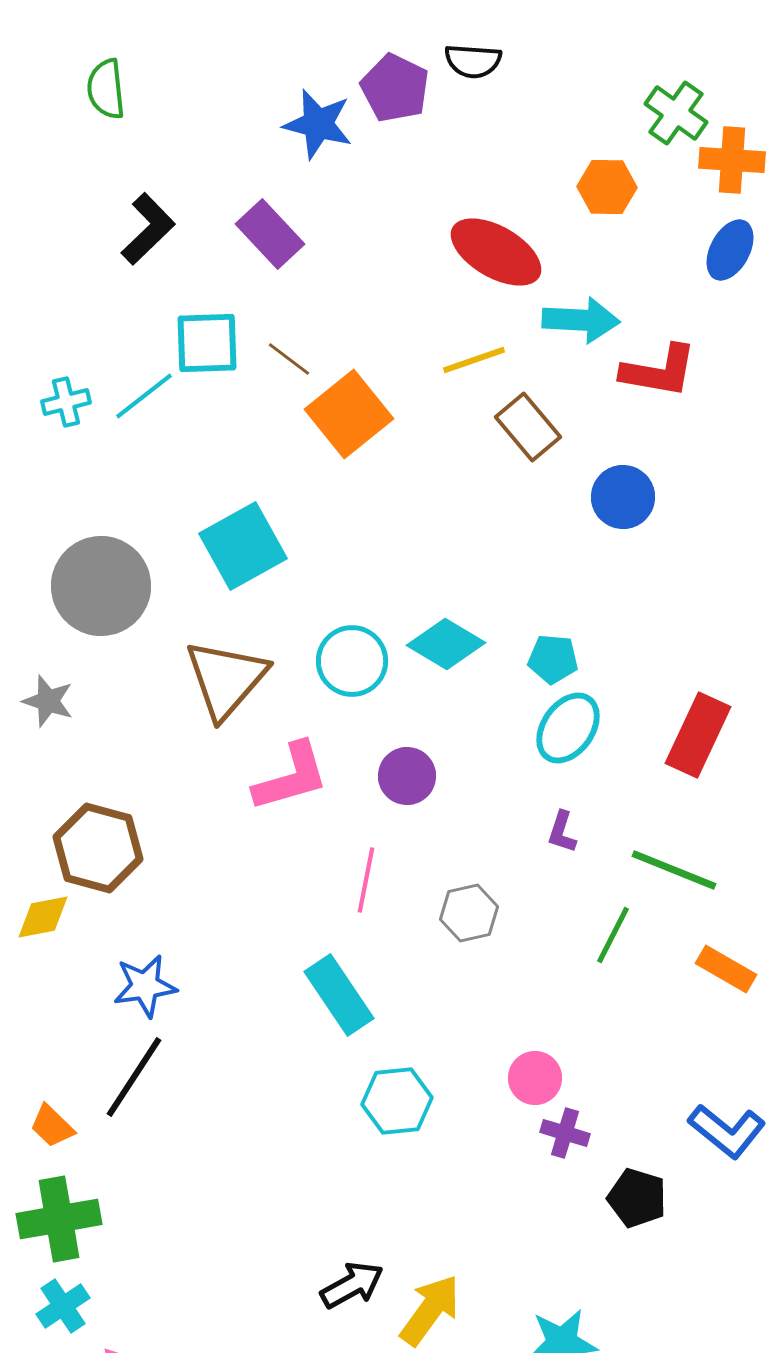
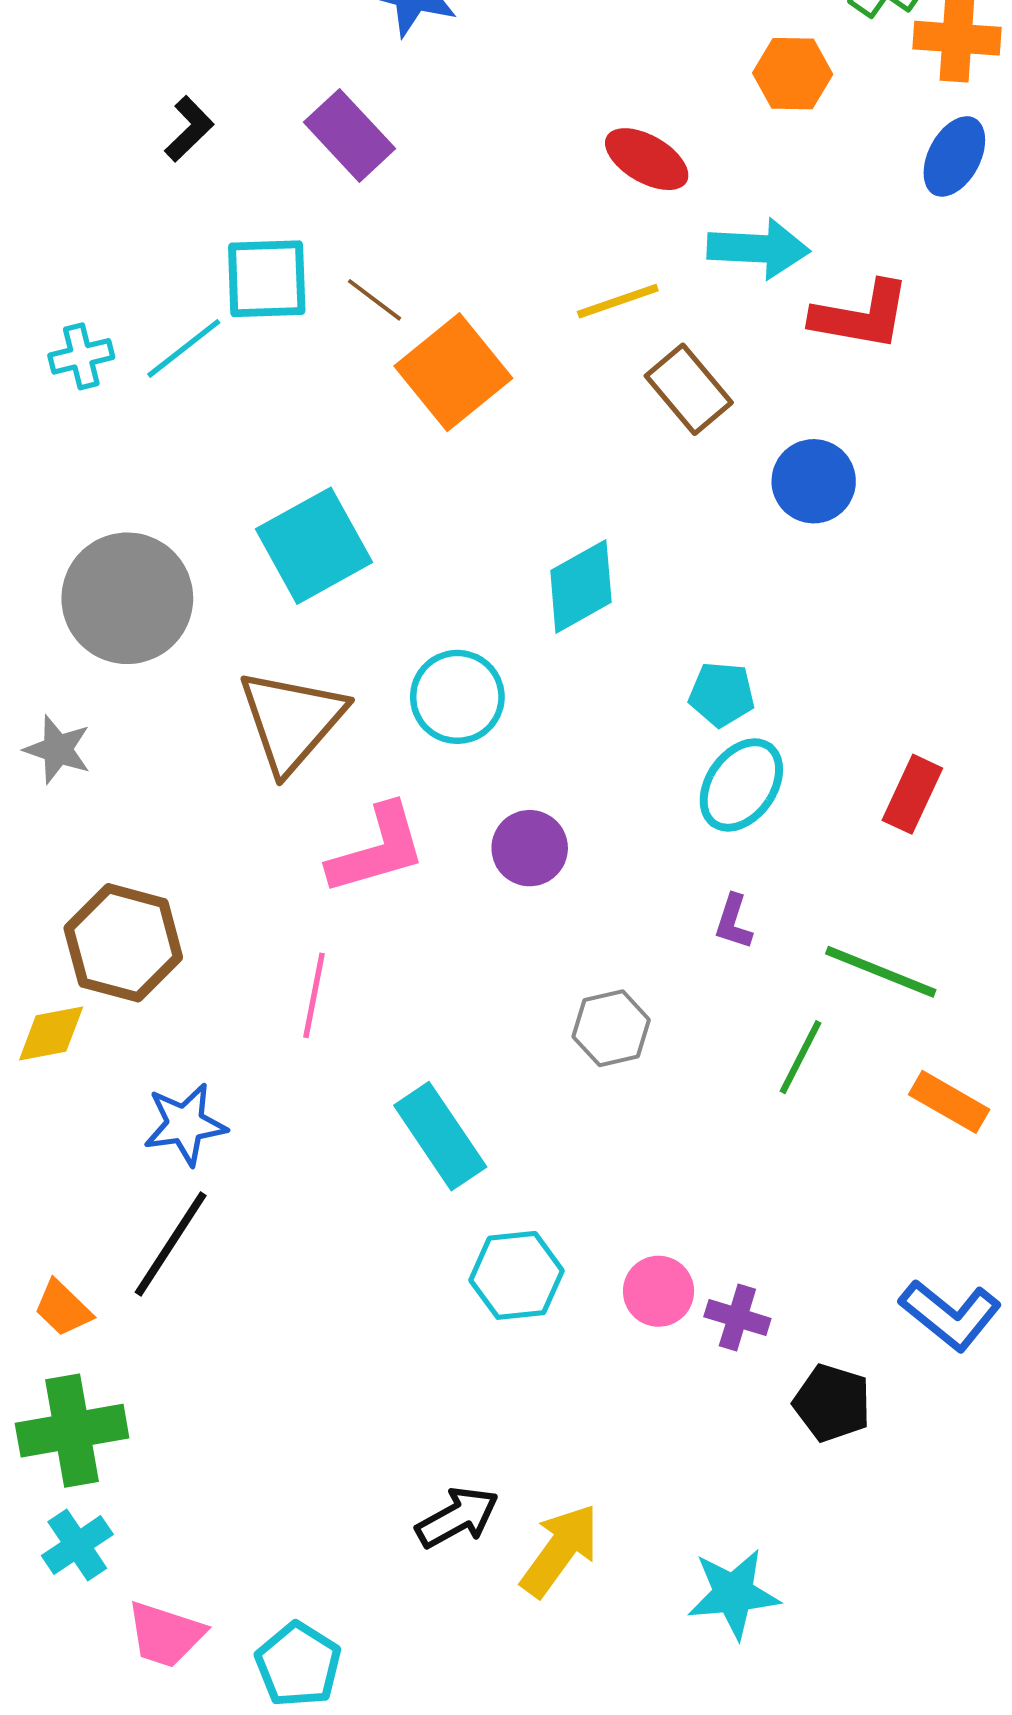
black L-shape: (148, 229) -> (189, 129), size x0.7
red ellipse: (496, 252) -> (647, 159), size x0.7
cyan diamond: (446, 644) -> (581, 586), moved, turned -60
red rectangle: (698, 735) -> (912, 794), size x0.7
pink line: (366, 880) -> (314, 995), moved
pink circle: (535, 1078) -> (659, 1291), moved

